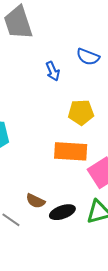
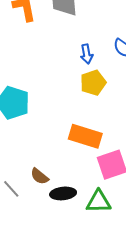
yellow pentagon: (81, 112) -> (93, 83), moved, turned -30

